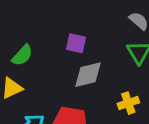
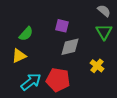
yellow cross: (128, 103) -> (97, 66), turned -32

